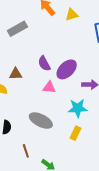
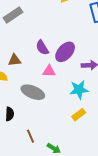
gray ellipse: (41, 121) -> (33, 92), moved
yellow rectangle: (75, 133) -> (79, 115), turned 32

